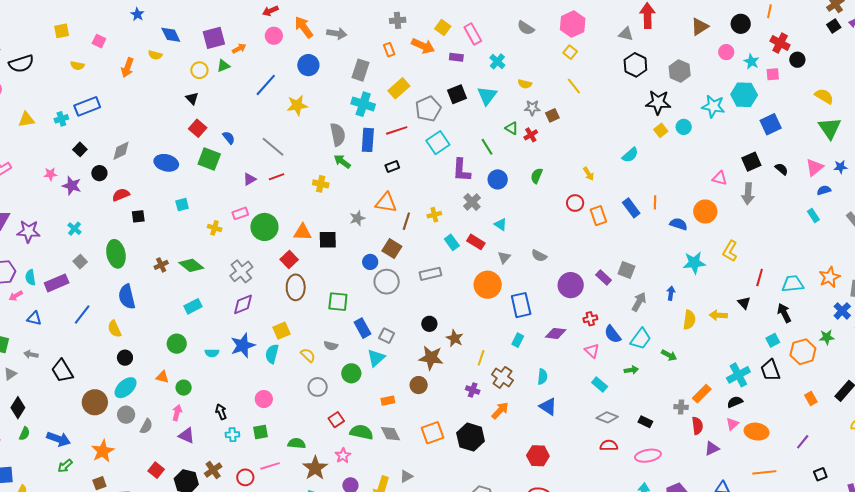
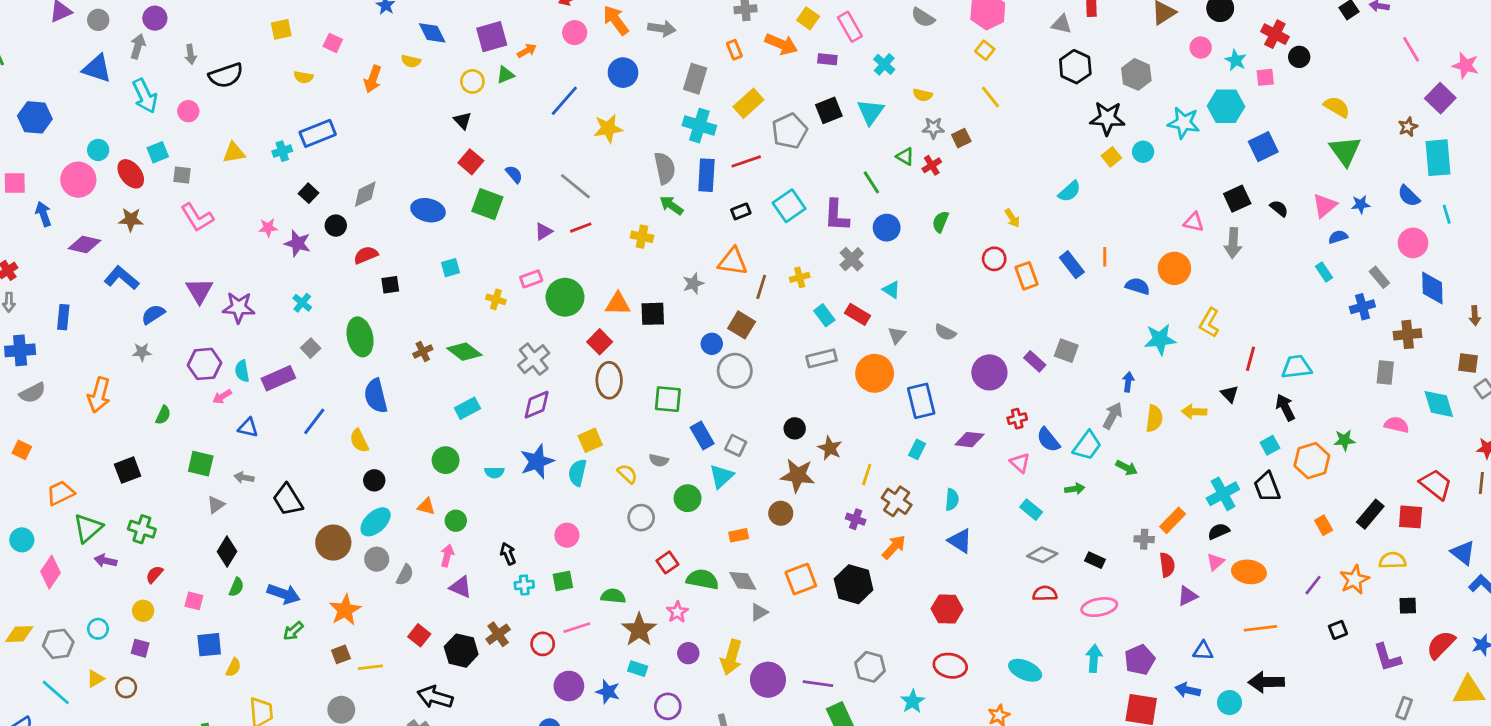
cyan square: (438, 143) -> (789, 206), moved
gray rectangle: (430, 274) -> (822, 358), moved
orange star: (830, 277) -> (1354, 580), moved
gray arrow: (639, 302) -> (1113, 416), moved
blue cross: (842, 311) -> (1362, 307), moved, turned 30
gray triangle: (406, 476) -> (759, 612), moved

